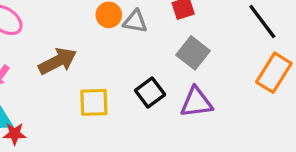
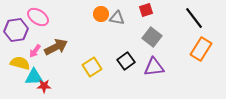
brown arrow: (58, 61) -> (56, 47), moved
yellow square: (94, 102) -> (92, 67), turned -30

